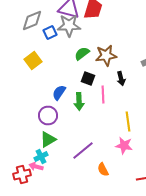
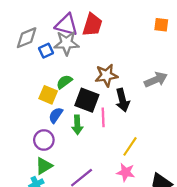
green semicircle: (82, 54) -> (64, 82), moved
yellow square: (33, 60) -> (48, 95), moved, turned -30
black square: (88, 78) -> (87, 100), size x1.6
black arrow: (121, 78) -> (122, 100), size x1.5
yellow line: (128, 122) -> (130, 146), turned 42

